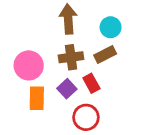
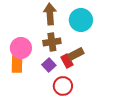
cyan circle: (111, 27) -> (81, 20), size x1.5
brown rectangle: (105, 55) -> (76, 54), moved
orange rectangle: (37, 98) -> (17, 64), moved

